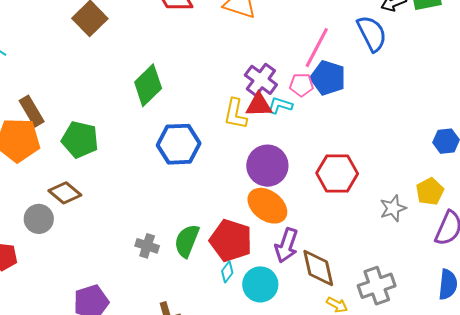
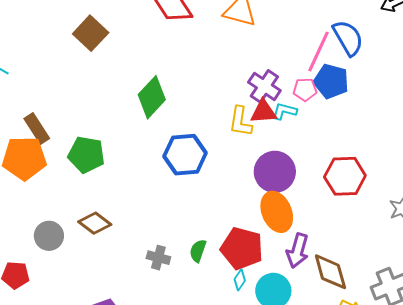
blue semicircle: (372, 33) -> (348, 38), moved
brown diamond: (65, 193) -> (95, 223), moved
orange ellipse: (267, 206) -> (277, 212), turned 33
green semicircle: (187, 241) -> (198, 251), size x0.7

